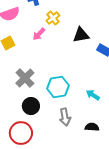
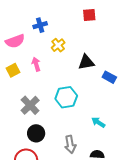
pink arrow: (39, 34) -> (36, 64), moved, turned 120
cyan hexagon: (58, 87) -> (66, 97), moved

